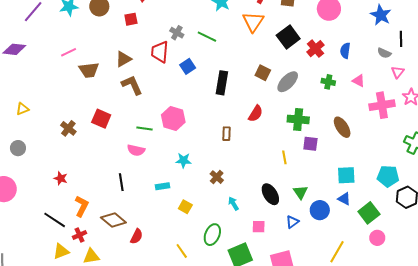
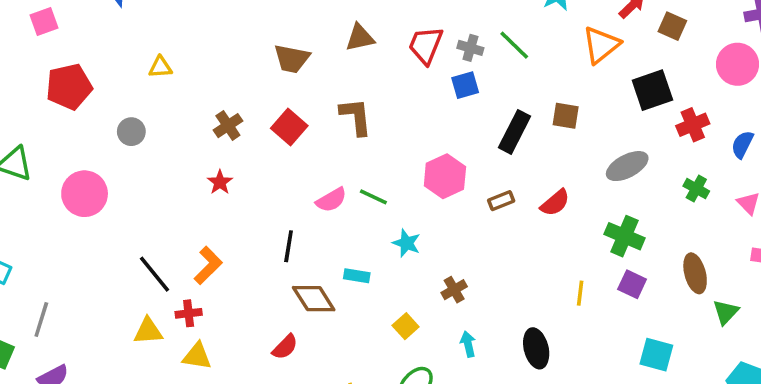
gray cross: (177, 33) -> (470, 48), moved, turned -32
brown trapezoid: (89, 70) -> (292, 59), moved
brown square: (263, 73) -> (566, 116), moved, turned -35
brown L-shape: (132, 85) -> (356, 117), moved
pink hexagon: (173, 119) -> (445, 176), moved
green line: (144, 128) -> (373, 197), moved
brown rectangle: (227, 134) -> (501, 201), moved, turned 48
pink semicircle: (136, 150) -> (331, 200), turned -60
cyan square: (346, 175) -> (656, 355), moved
red star: (61, 178) -> (220, 182), moved
green triangle: (300, 192) -> (726, 312), moved
yellow square: (185, 207) -> (406, 326), moved
brown diamond: (113, 220) -> (314, 299), moved

